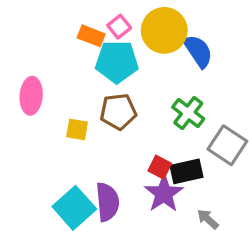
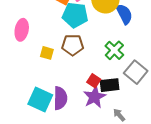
cyan square: (74, 208) -> (40, 100), turned -30

